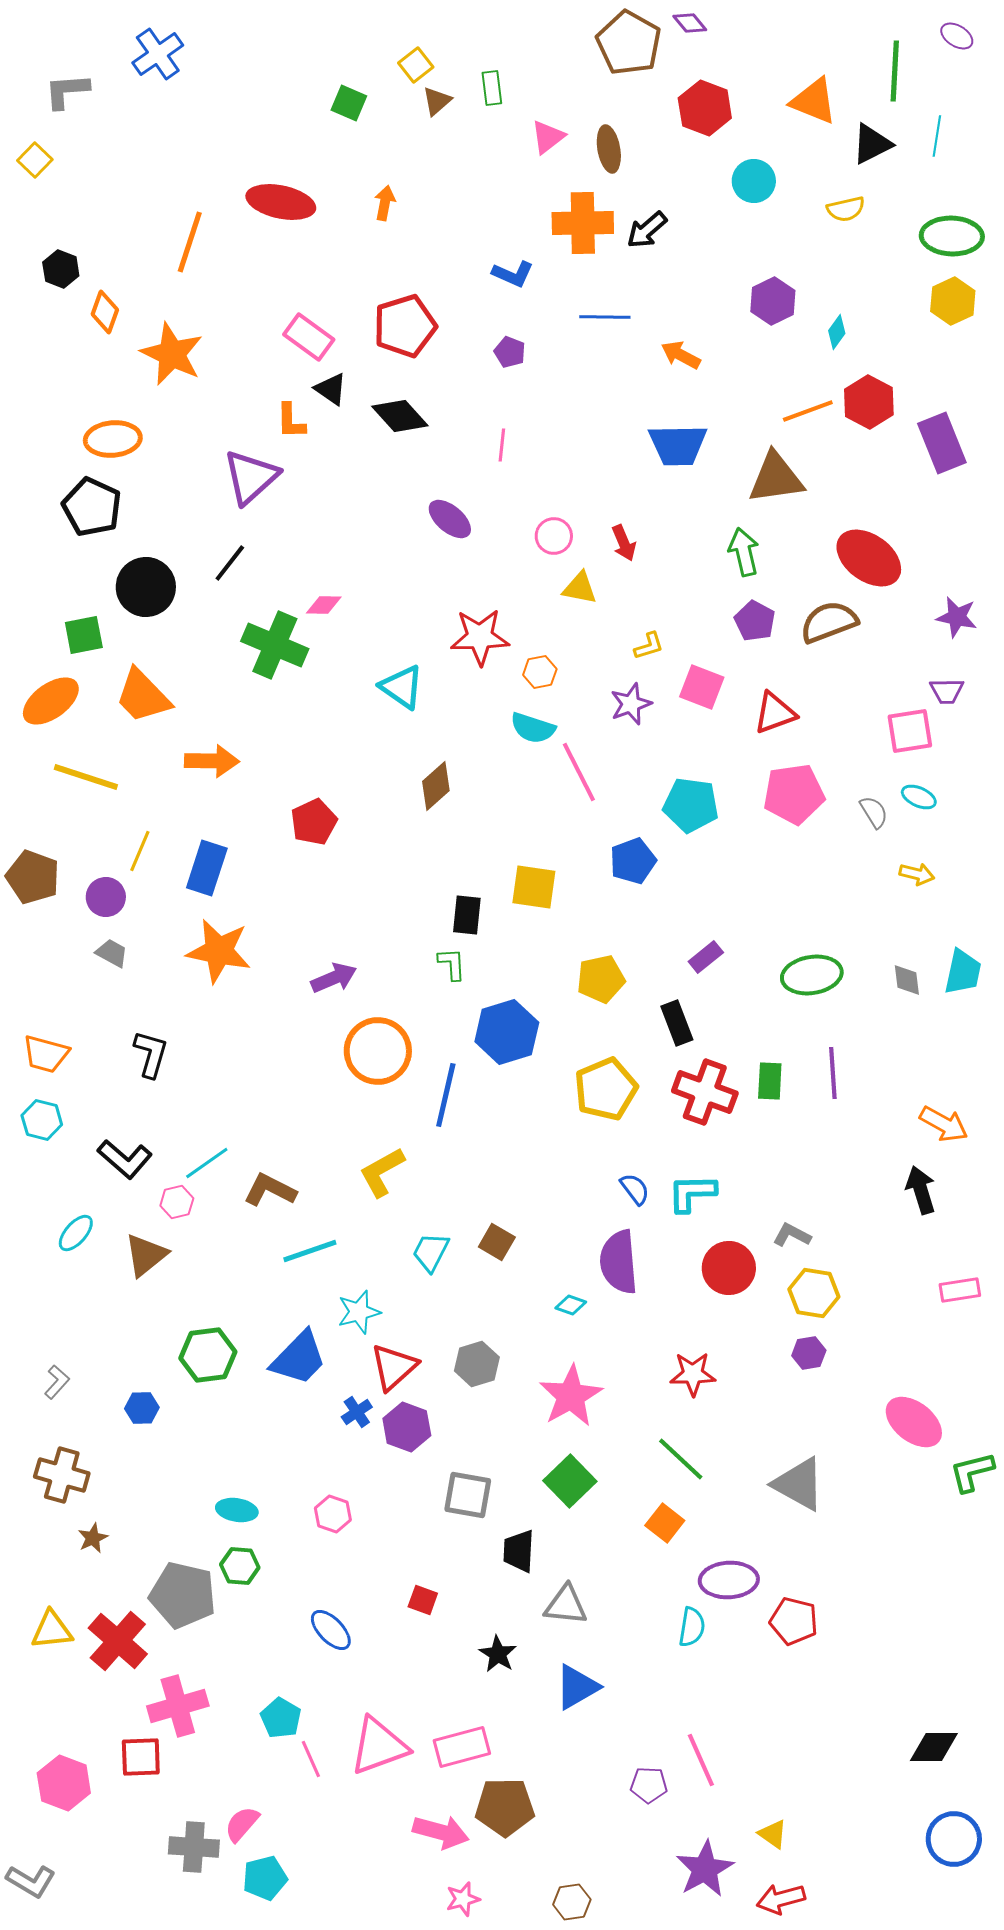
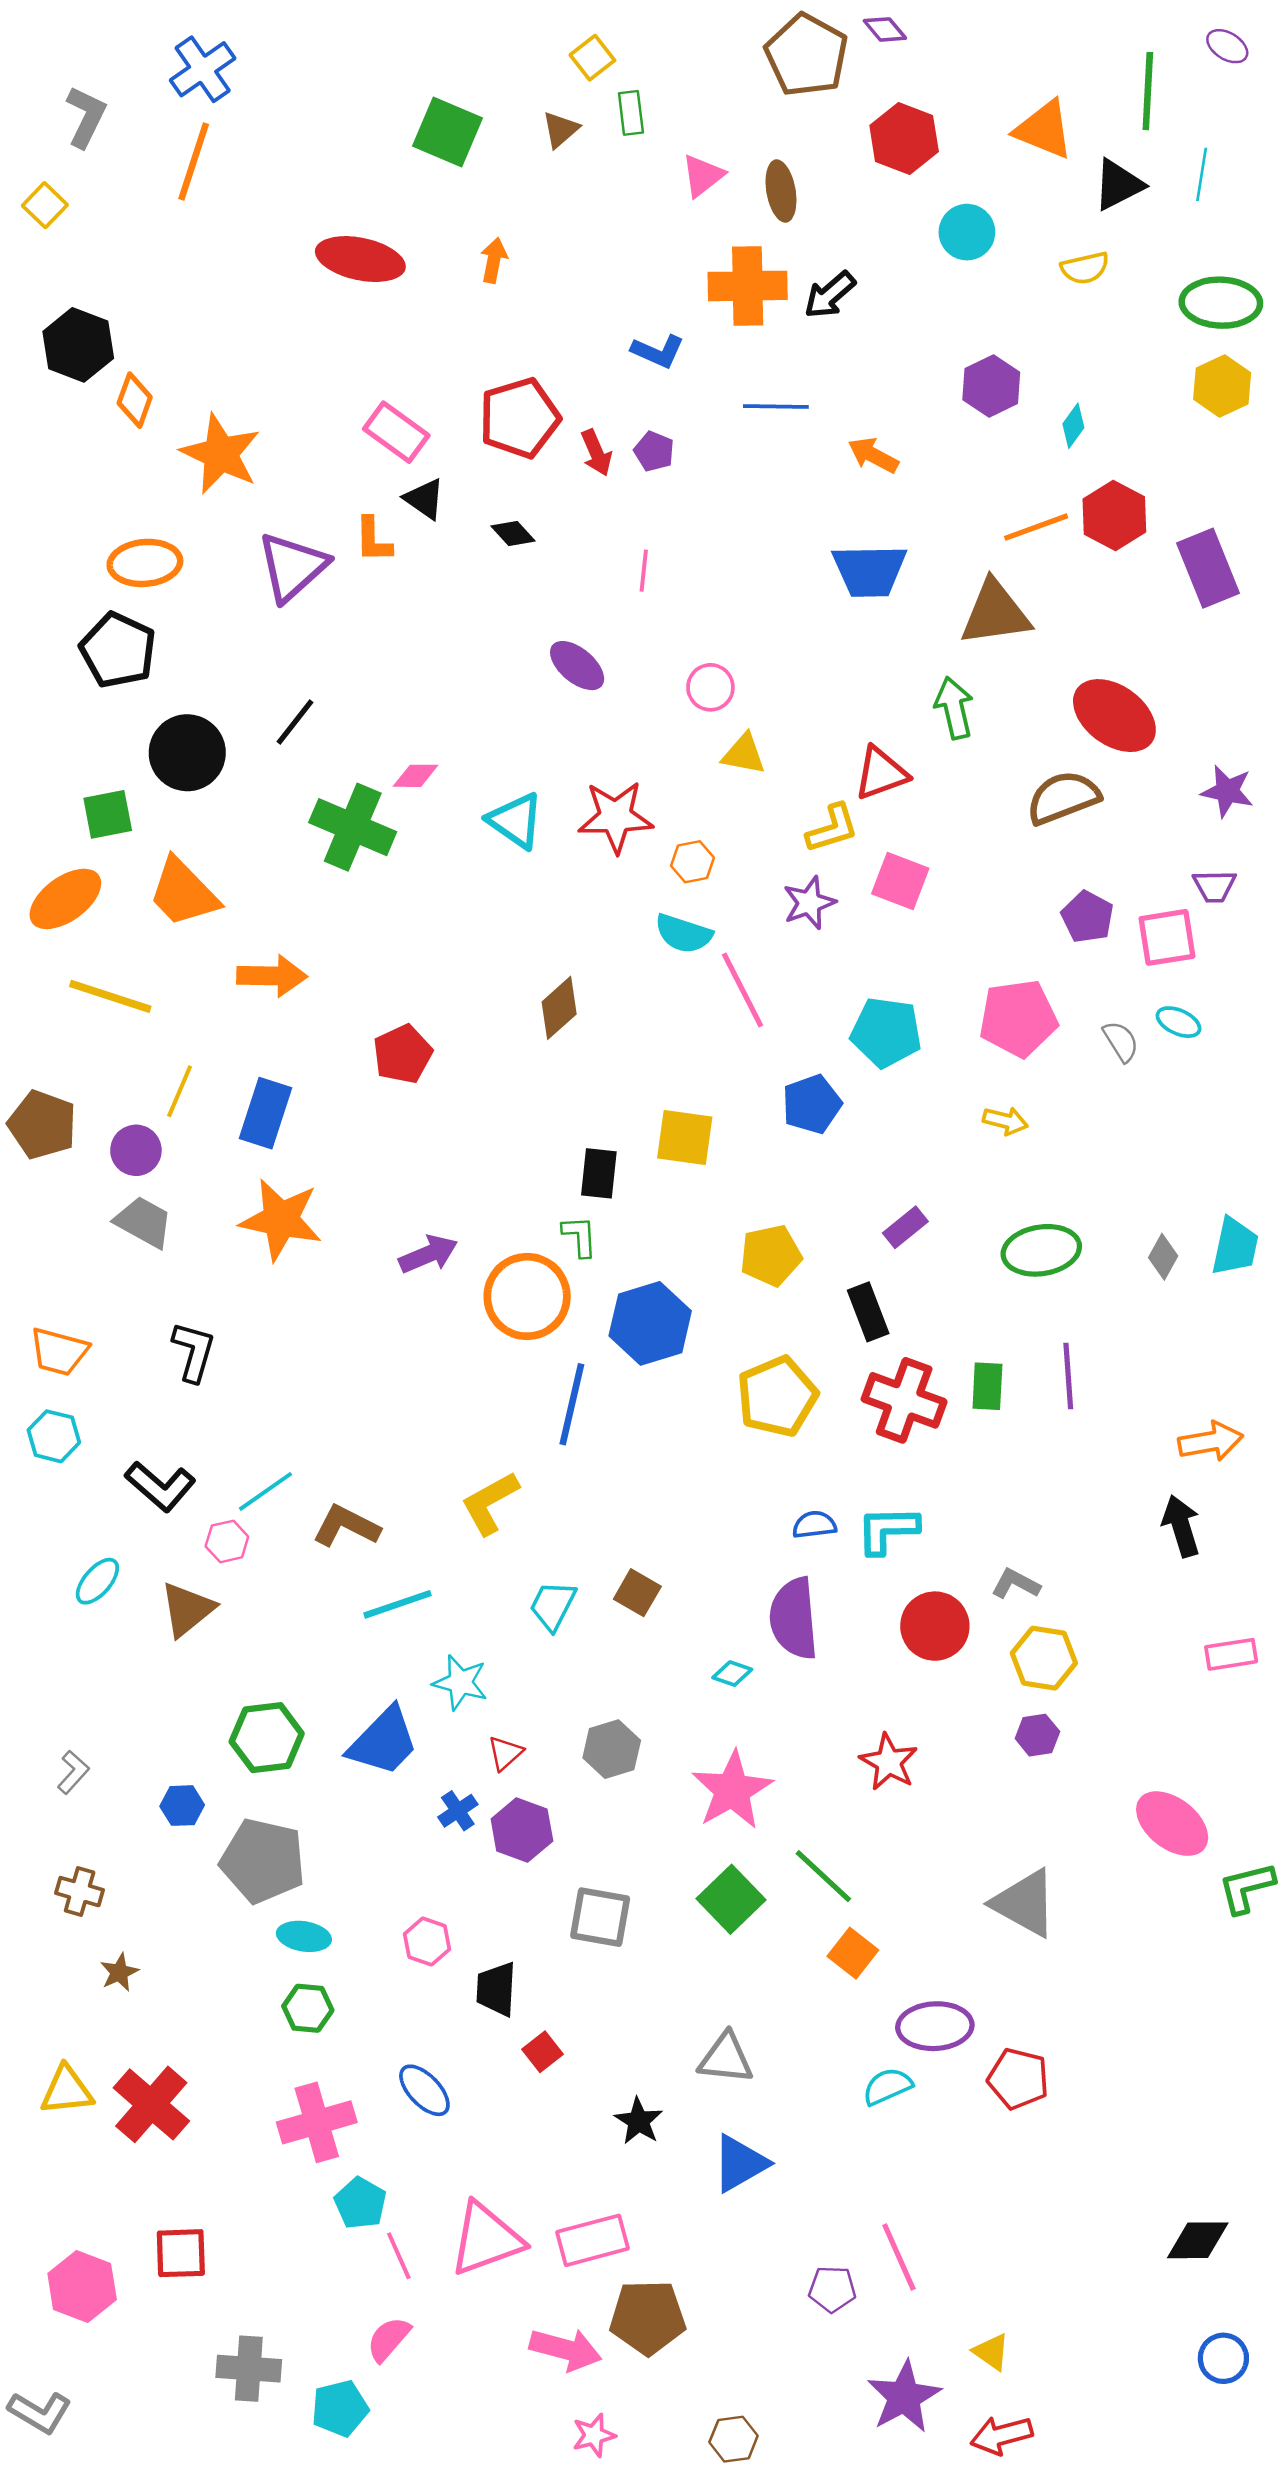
yellow square: (416, 65) -> (592, 58), moved
gray L-shape: (67, 91) -> (86, 117), turned 120
green square: (349, 103) -> (448, 132), size x1.5
orange line: (190, 242) -> (194, 162), moved
black hexagon: (61, 269) -> (78, 345), size x1.5
black diamond: (400, 416) -> (513, 533), size x0.6
purple triangle: (251, 477) -> (292, 567), moved
red arrow: (624, 543) -> (596, 453), moved
purple pentagon: (755, 621) -> (1087, 917), moved
yellow L-shape: (649, 646) -> (832, 828), size x1.4
cyan triangle: (402, 687) -> (516, 821), moved
red triangle: (775, 713) -> (881, 773), moved
yellow arrow: (917, 874) -> (1005, 1121), moved
gray trapezoid: (112, 953) -> (144, 1222), size x1.4
gray diamond: (907, 980) -> (1163, 1257), turned 36
orange circle: (378, 1051) -> (527, 1296), moved
orange arrow: (944, 1124) -> (1211, 1441), turned -39
blue semicircle: (635, 1189) -> (814, 1525), turned -60
cyan star: (359, 1312) -> (460, 1682), turned 30
red triangle: (394, 1367) -> (505, 1753), size x0.6
red star: (693, 1374) -> (889, 1762), turned 30
green line: (681, 1459) -> (823, 1876), moved
brown cross: (62, 1475) -> (80, 1892), size x0.7
black trapezoid: (519, 1551) -> (496, 1989), moved
gray pentagon: (183, 1595) -> (263, 1861), moved
red square: (423, 1600) -> (542, 2052), turned 32
cyan semicircle: (692, 1627) -> (887, 2086), turned -123
pink cross: (178, 1706) -> (317, 2122), moved
pink semicircle: (242, 1824) -> (389, 2339), moved
blue circle: (954, 1839) -> (1223, 2358), size x0.7

